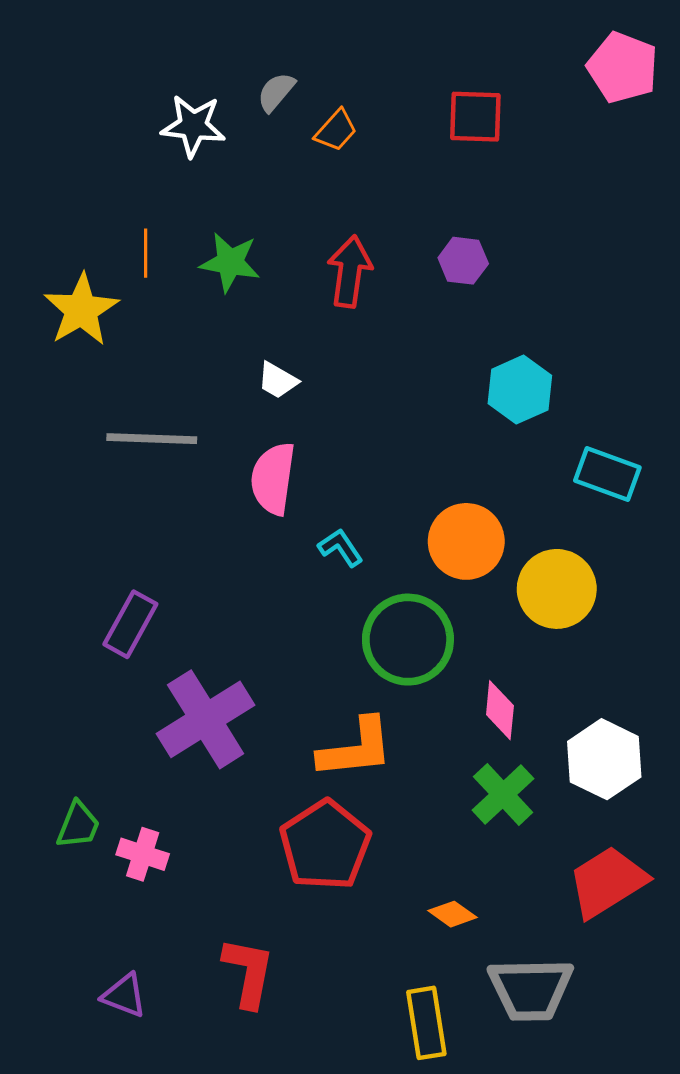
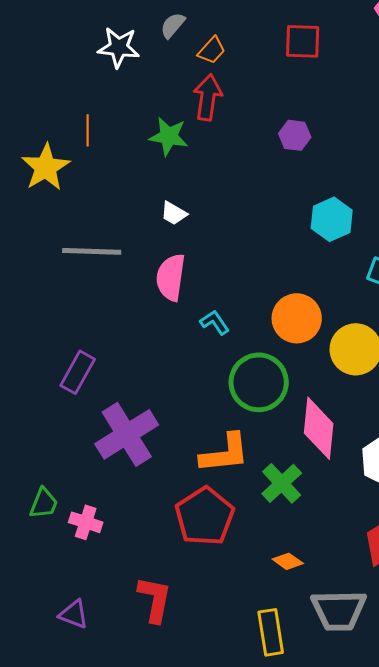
green star: (230, 262) -> (169, 136), moved
red arrow: (350, 271) -> (208, 97), moved
pink diamond: (500, 710) -> (319, 428), size x1.6
green cross: (503, 794) -> (282, 483), moved

